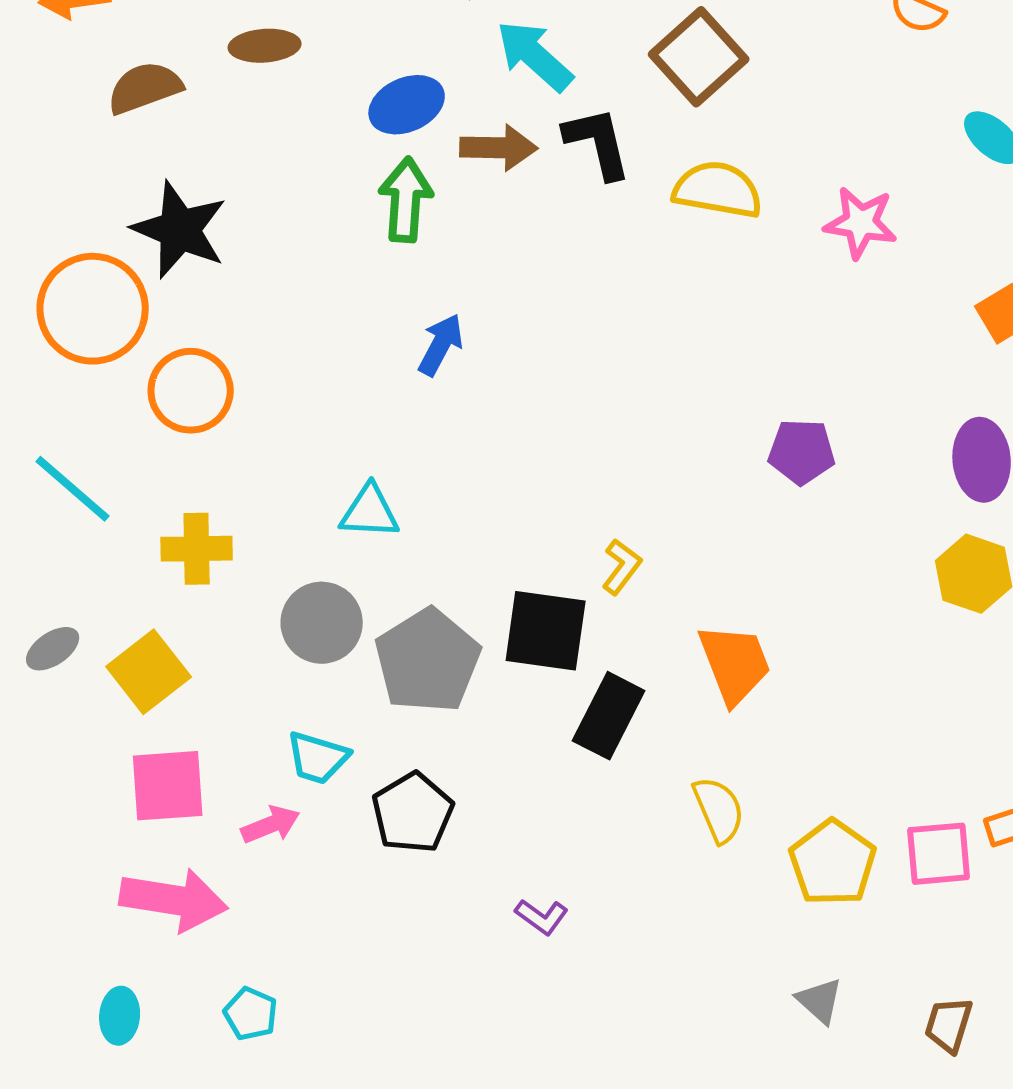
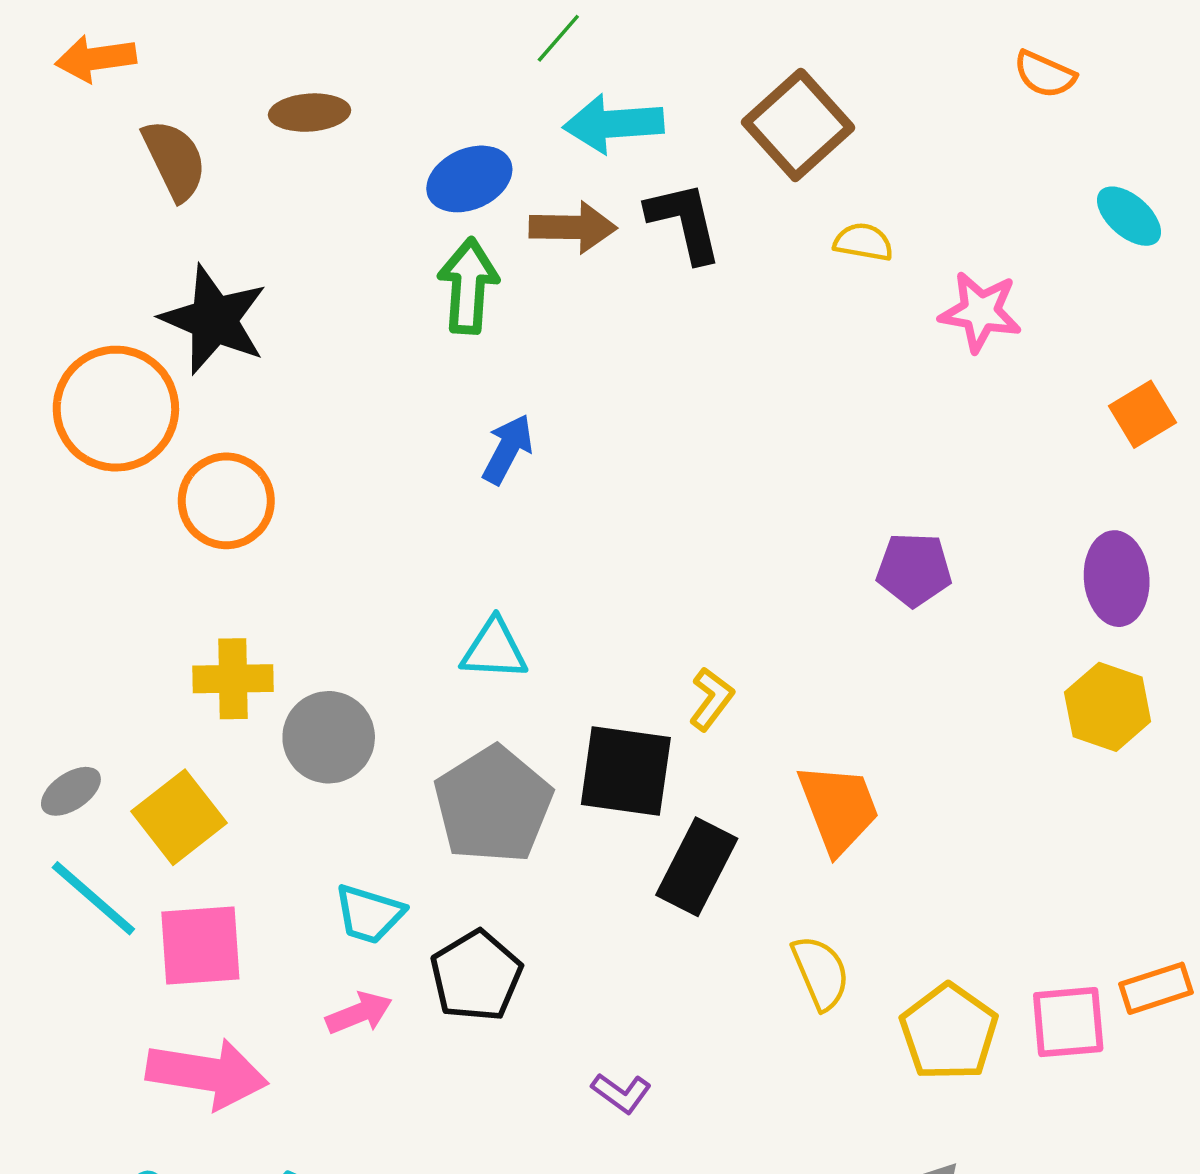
cyan arrow: (535, 56) -> (613, 124), turned -46
brown semicircle: (145, 88) -> (174, 160), turned 84
yellow semicircle: (718, 190) -> (863, 242), moved, size x0.6
cyan line: (73, 489) -> (93, 898), moved
cyan triangle: (370, 512) -> (494, 649), moved
gray circle: (322, 623) -> (329, 737), moved
pink arrow: (271, 825) -> (359, 1013), moved

